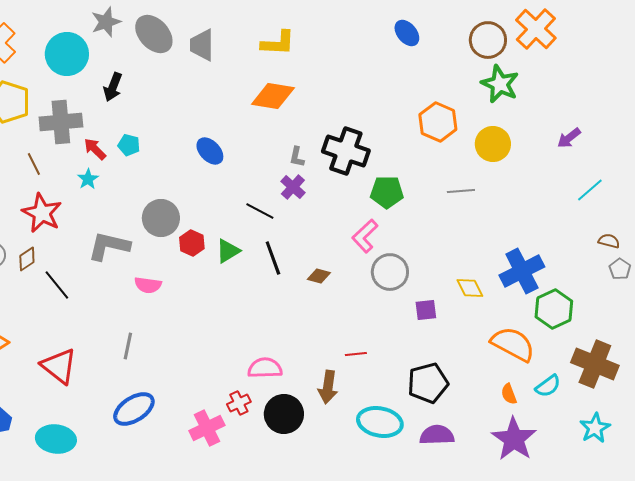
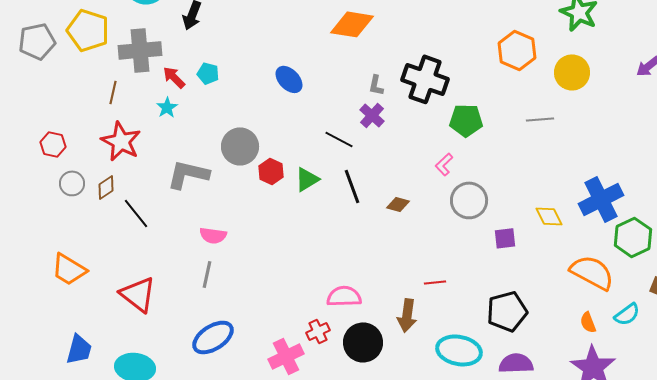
brown line: (34, 164) -> (113, 92), turned 40
pink L-shape: (365, 236) -> (444, 164), size x0.7
pink semicircle: (148, 285) -> (213, 235), moved

